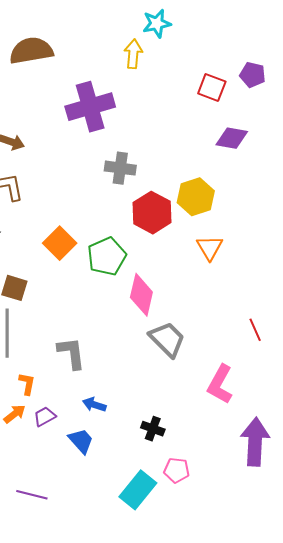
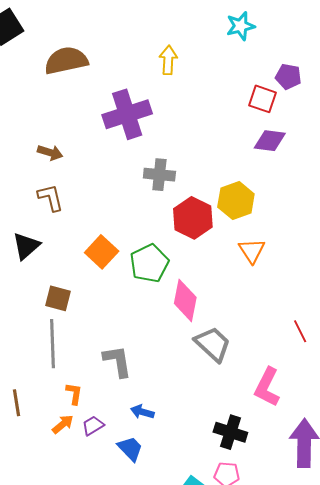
cyan star: (157, 23) -> (241, 26), moved
red square: (212, 87) -> (263, 99), moved
black cross: (153, 429) -> (230, 432), moved, size x1.4

